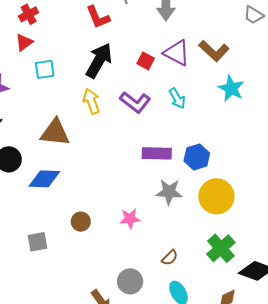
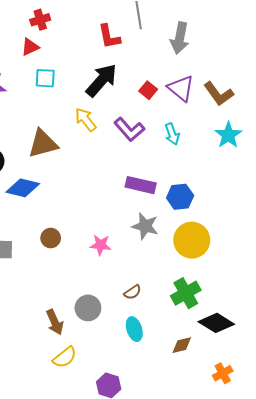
yellow arrow: (91, 101) -> (86, 120), turned -30
brown triangle: (55, 133) -> (43, 144), turned -32

